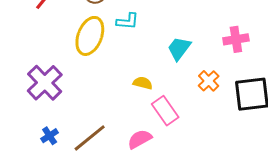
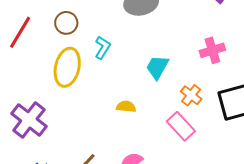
cyan L-shape: (128, 21) -> (103, 48), turned -55
pink rectangle: (165, 111) -> (181, 126), moved

